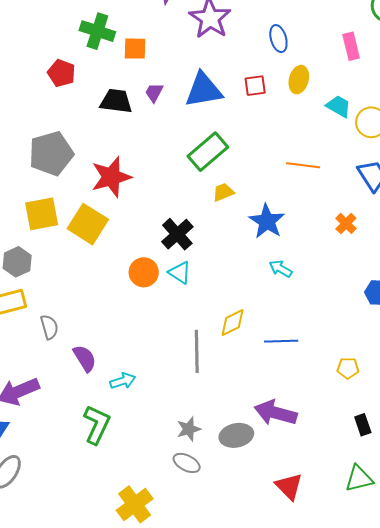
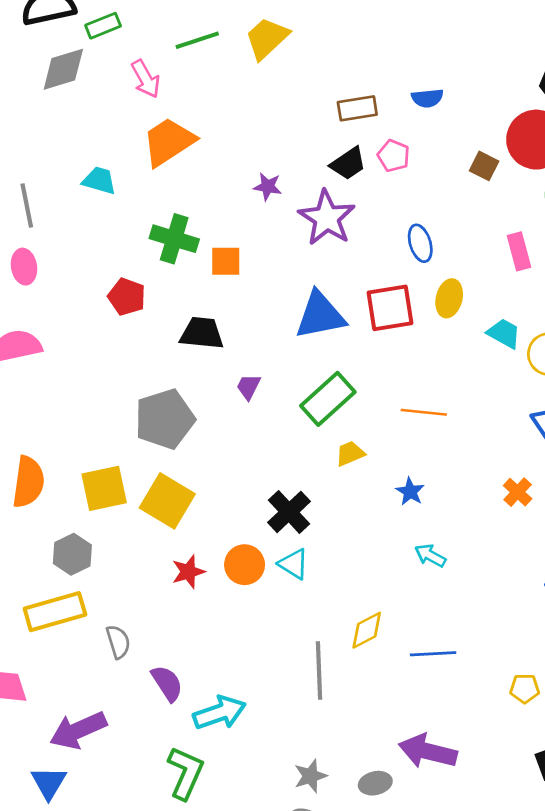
red square: (255, 86) -> (390, 308), size x1.6
purple trapezoid: (154, 93) -> (249, 387), moved
gray pentagon: (51, 153) -> (165, 419), moved
orange line: (303, 165) -> (424, 412), moved
red star: (111, 177) -> (188, 572), moved, size x0.6
blue star: (267, 221) -> (410, 492), size x0.6
cyan arrow: (123, 381) -> (219, 713), size x1.5
gray ellipse: (236, 435) -> (375, 783), size x0.7

